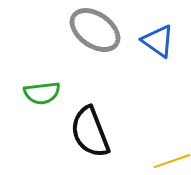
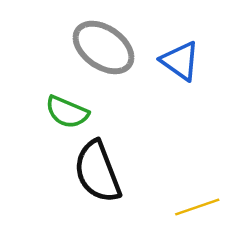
green semicircle: (42, 93) -> (67, 112), moved, turned 30

